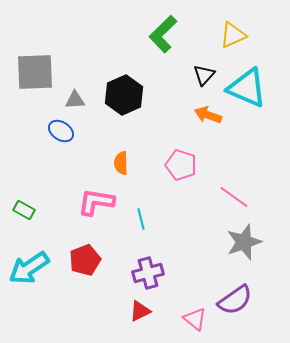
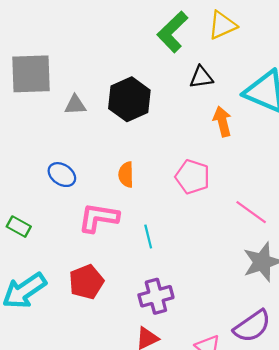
yellow triangle: (233, 35) -> (222, 25), moved
black triangle: (204, 75) -> (201, 77), moved, turned 40
orange arrow: (208, 115) -> (222, 121), turned 56
blue ellipse: (61, 131) -> (62, 175), moved

